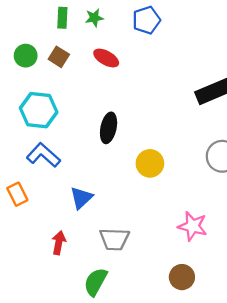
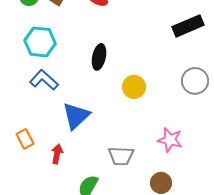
orange rectangle: (17, 194) -> (25, 139), moved
blue triangle: (81, 198) -> (76, 116), size x1.4
gray trapezoid: (114, 239) -> (121, 156), moved

